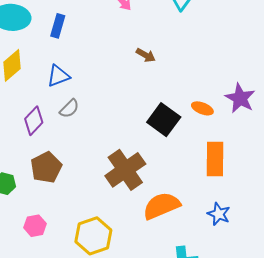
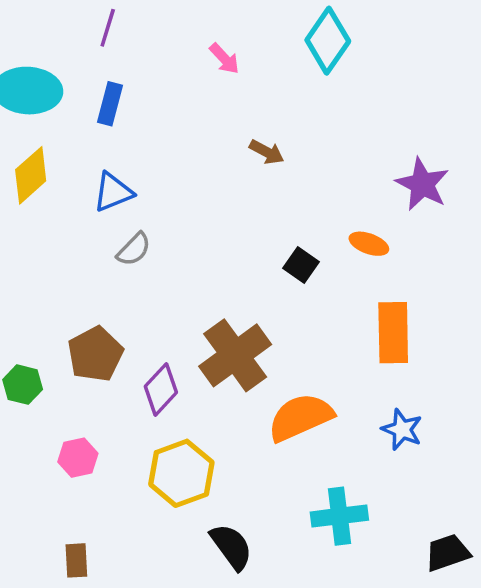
purple star: (240, 98) -> (422, 184), moved
black square: (164, 120) -> (301, 265), size x0.6
purple diamond: (34, 121) -> (161, 389), moved

